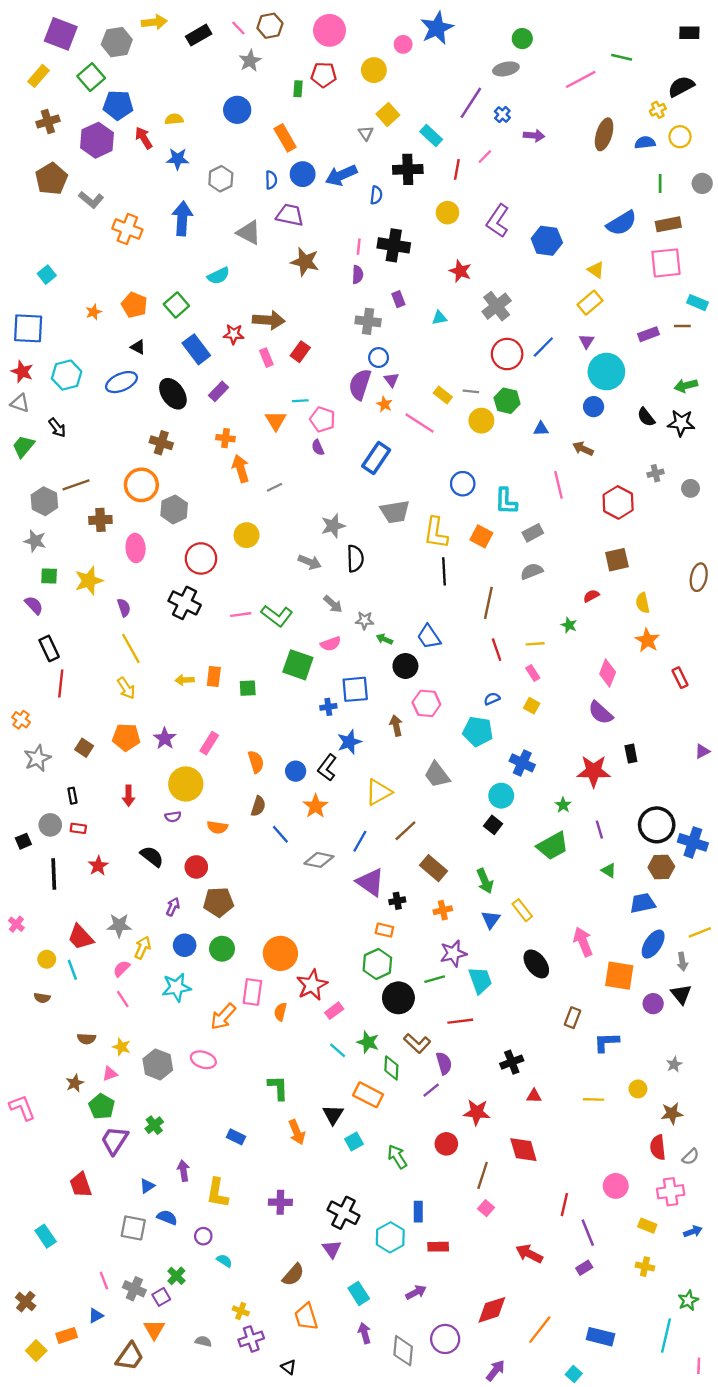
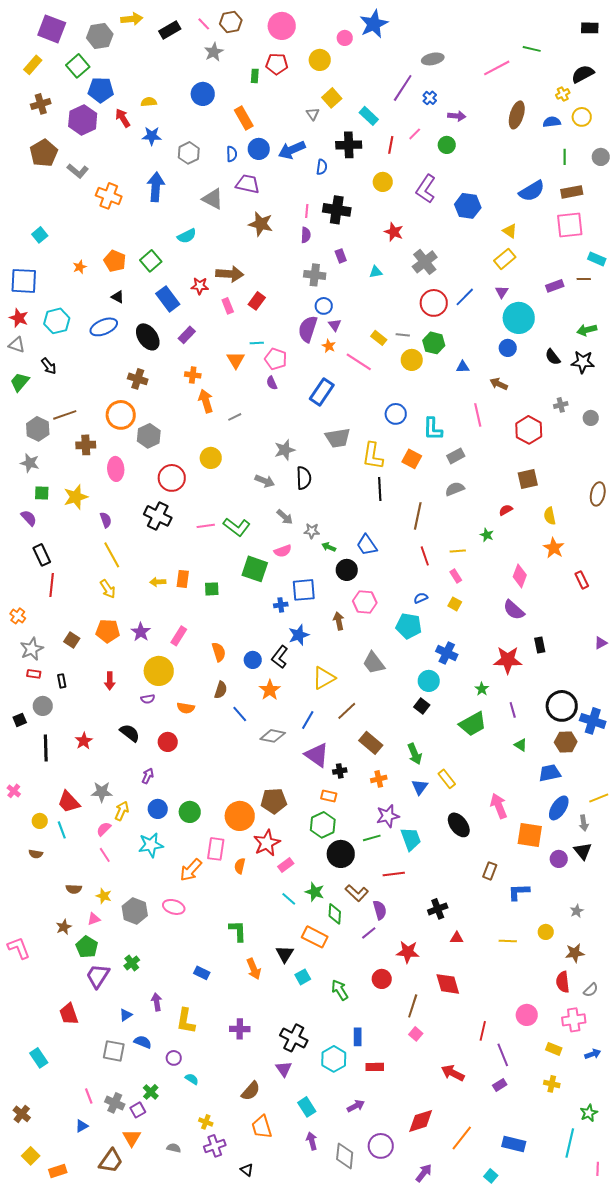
green circle: (522, 39) -> (447, 145), moved
red rectangle: (78, 828) -> (34, 674), moved
brown pentagon: (218, 902) -> (274, 801), moved
orange rectangle: (67, 1335) -> (58, 1171), moved

